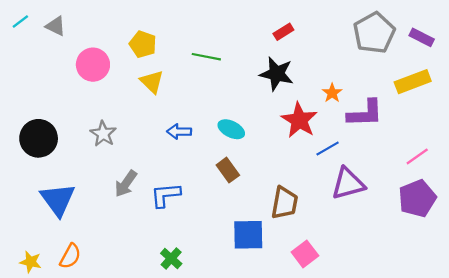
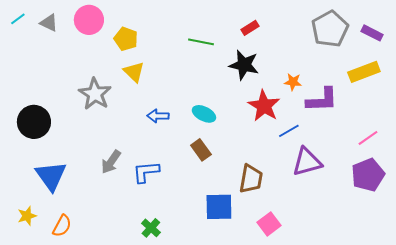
green line: (206, 57) -> (201, 42), moved
pink circle: (93, 65) -> (89, 20), moved
orange star: (332, 93) -> (293, 82), turned -30
gray star: (103, 134) -> (95, 94), moved, size x1.4
yellow star: (31, 262) -> (27, 216), moved, turned -30

